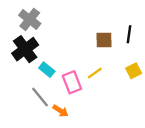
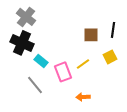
black cross: (25, 49) -> (22, 43), turned -30
yellow square: (134, 71) -> (110, 57), moved
orange arrow: (61, 111) -> (83, 97), moved, turned 144

